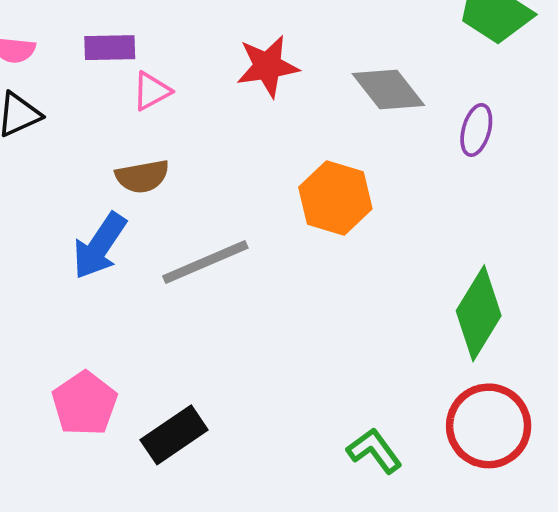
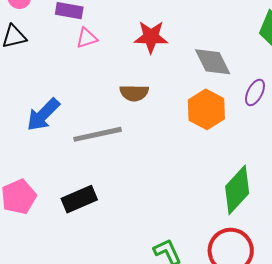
brown semicircle: (142, 176) -> (134, 93), moved
orange hexagon: (335, 198) -> (206, 109), moved
black rectangle: (174, 435) -> (79, 199), moved

